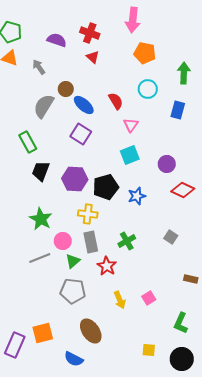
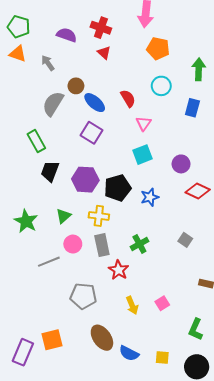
green star: (41, 219) -> (26, 221), moved
green triangle: (73, 261) -> (63, 216), moved
blue semicircle: (74, 359) -> (129, 353), moved

